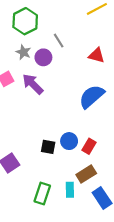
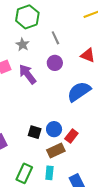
purple circle: (43, 57) -> (55, 63), moved
brown rectangle: (86, 174) -> (56, 150), moved

